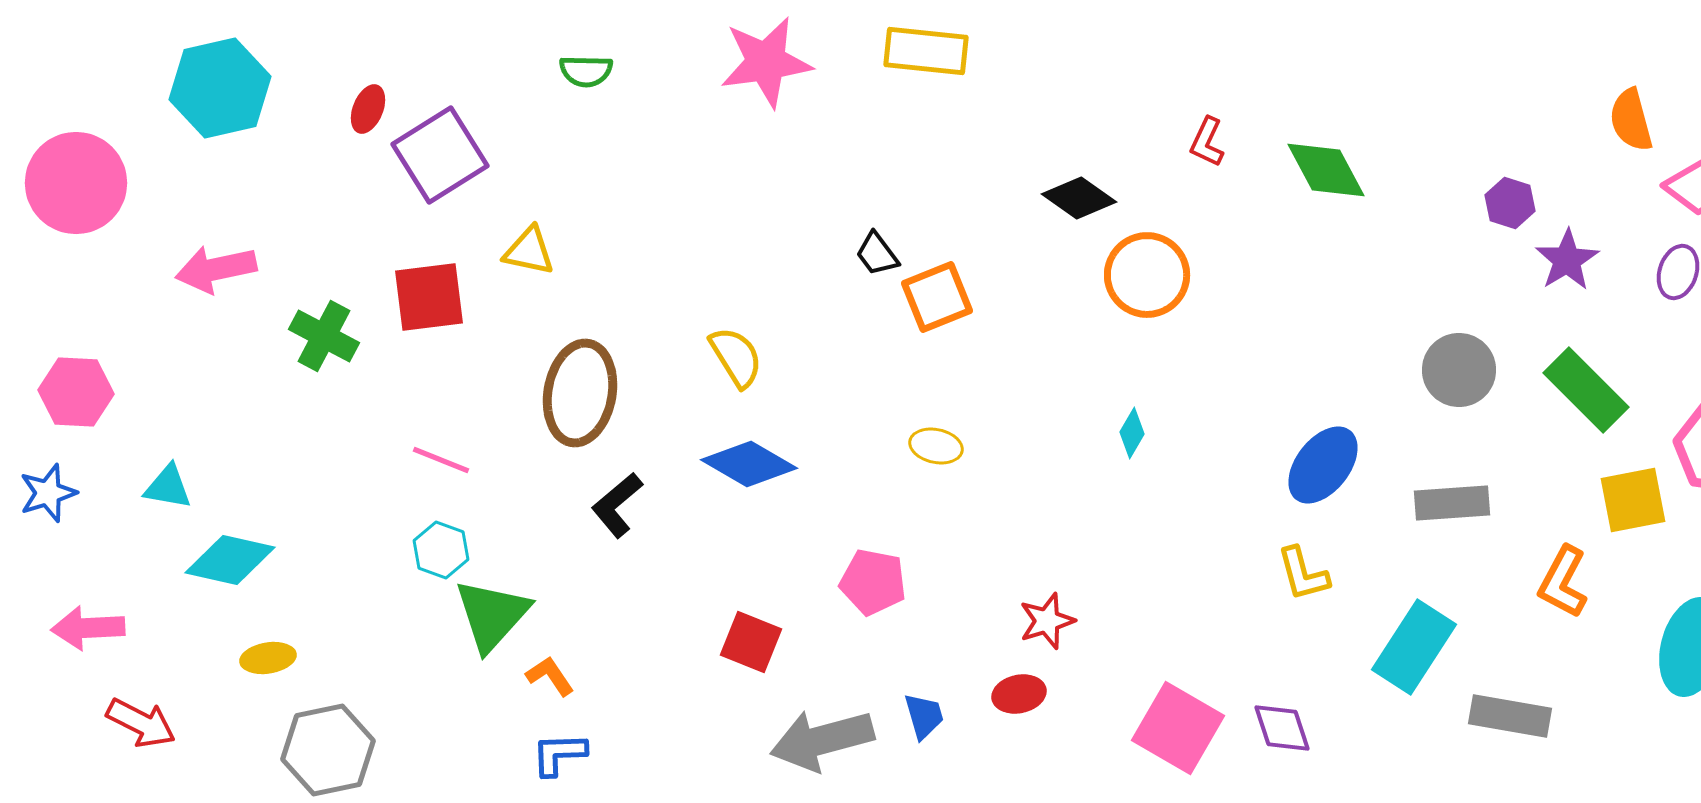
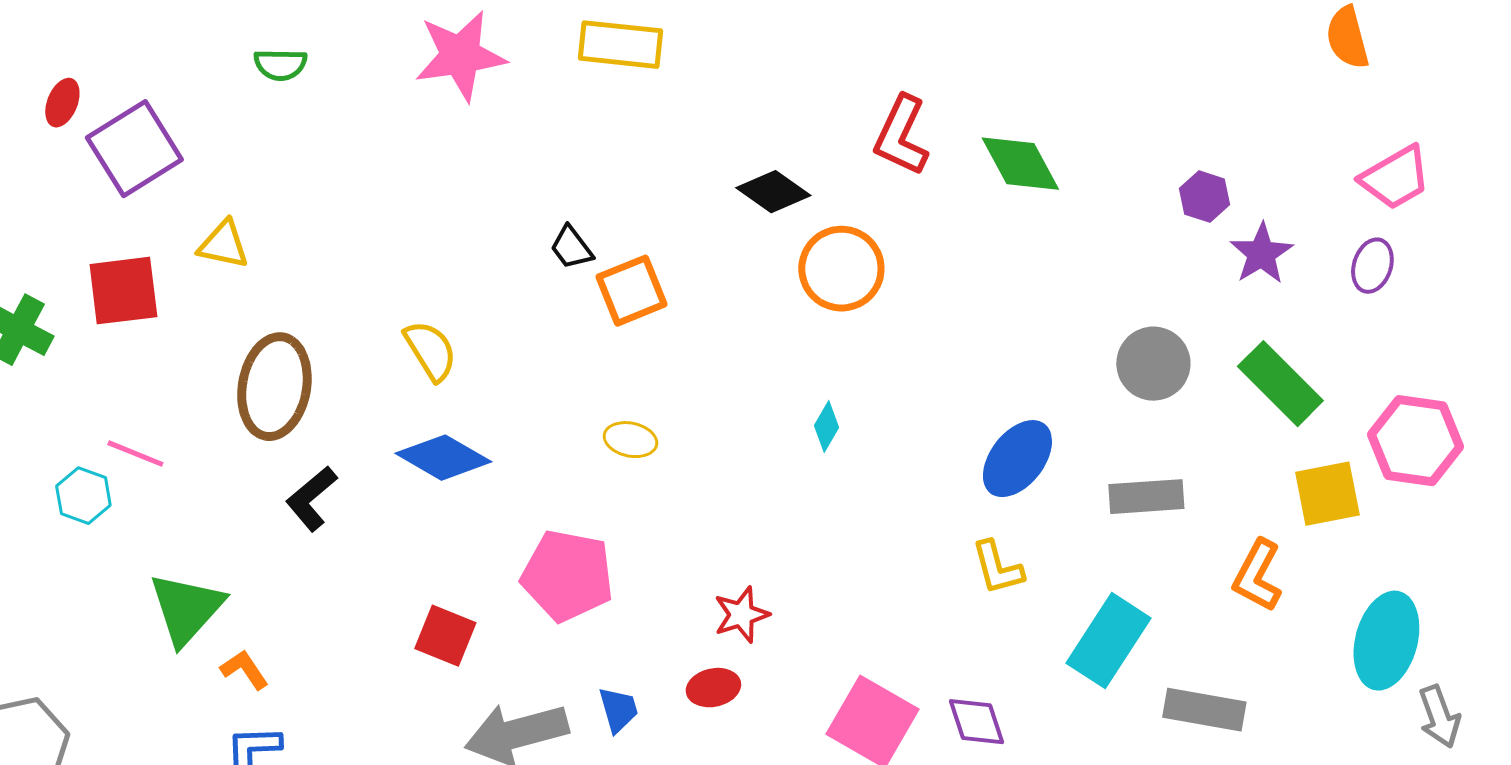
orange semicircle: (1631, 120) -> (1347, 38), moved
red L-shape: (1207, 142) -> (901, 136), size x1.6
cyan hexagon: (441, 550) -> (83, 496), moved
pink pentagon: (873, 582) -> (567, 576), size x1.4

